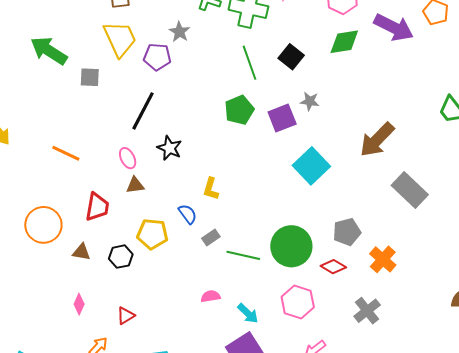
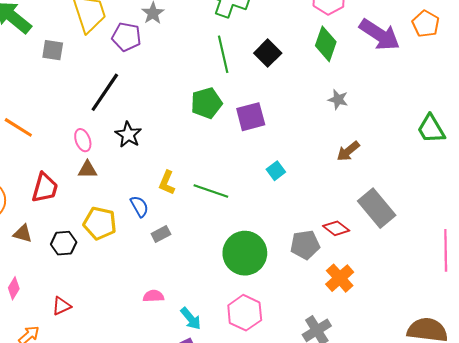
green diamond: (344, 42) -> (326, 44), turned -68
gray star: (310, 101) -> (338, 100), moved
brown arrow: (377, 140) -> (348, 151), size x0.6
cyan square: (311, 166) -> (276, 171), size x0.5
green line: (243, 255) -> (211, 191), moved
red diamond: (333, 267) -> (336, 228), moved

